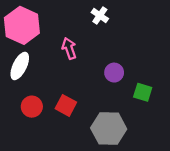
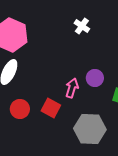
pink arrow: (69, 48) -> (72, 88), moved, turned 36

